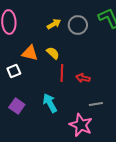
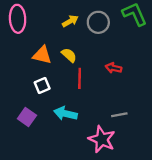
white square: (14, 71) -> (42, 85), moved
red arrow: (83, 78) -> (114, 68), moved
cyan arrow: (50, 103) -> (66, 114), turned -48

